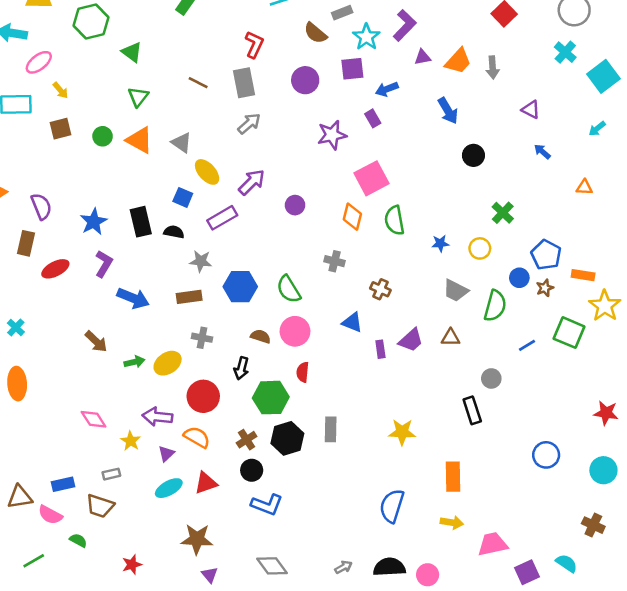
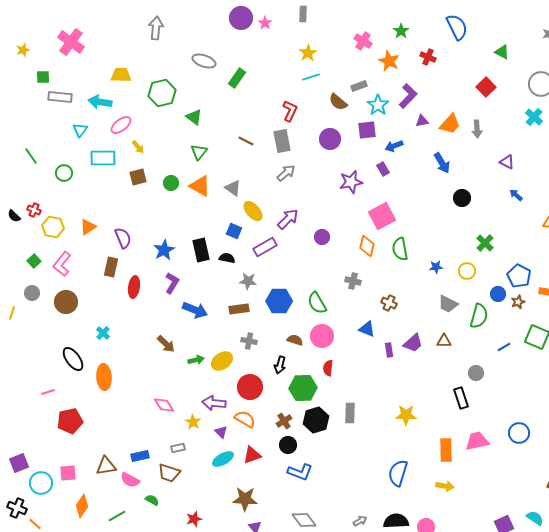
red ellipse: (55, 269) -> (134, 287), turned -55
purple triangle: (166, 454) -> (221, 432), turned -32
pink trapezoid: (493, 544) -> (477, 441), moved

